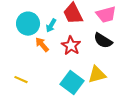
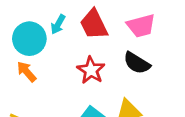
cyan arrow: (51, 26) -> (58, 24), moved
orange arrow: (42, 45) -> (26, 72), moved

